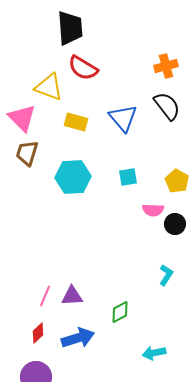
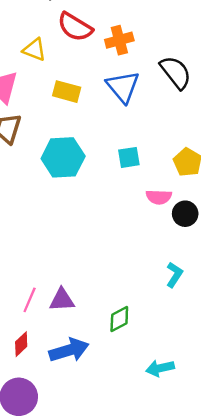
orange cross: (166, 66) -> (119, 40), moved
yellow triangle: (49, 87) -> (34, 50), size x0.7

